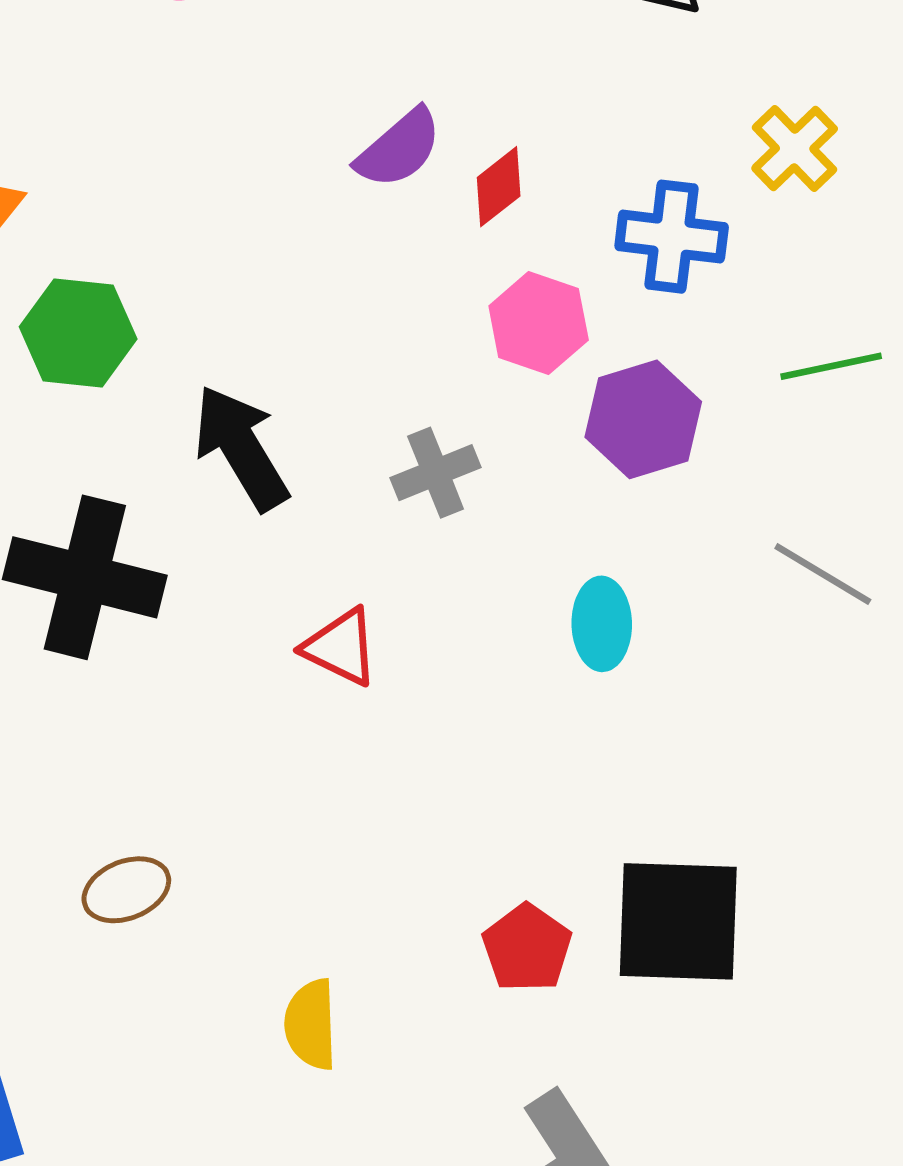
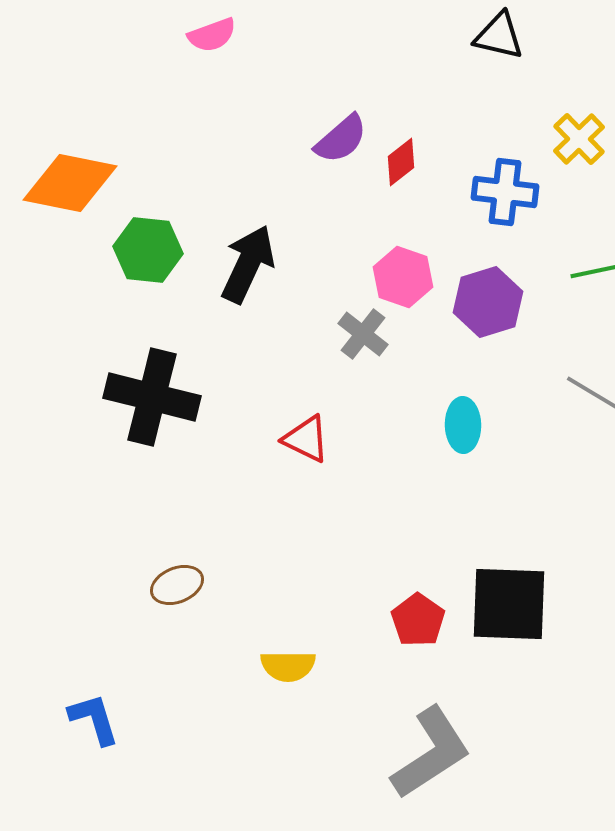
pink hexagon: (539, 323) -> (403, 277), moved
black arrow: (241, 448) -> (248, 264), moved, turned 56
gray cross: (436, 473) -> (363, 334), turned -30
yellow semicircle: (311, 1024) -> (288, 666), turned -88

